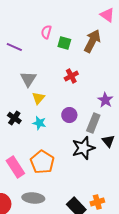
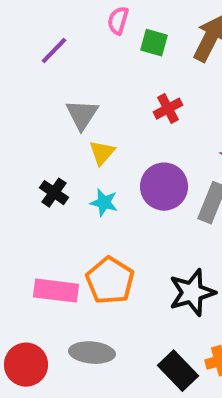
purple line: (14, 47) -> (54, 51), turned -70
purple circle: (69, 115) -> (164, 187), size x1.5
black star: (83, 148) -> (192, 293), moved
pink rectangle: (15, 167) -> (56, 291), turned -50

